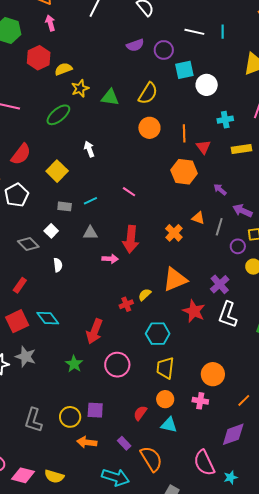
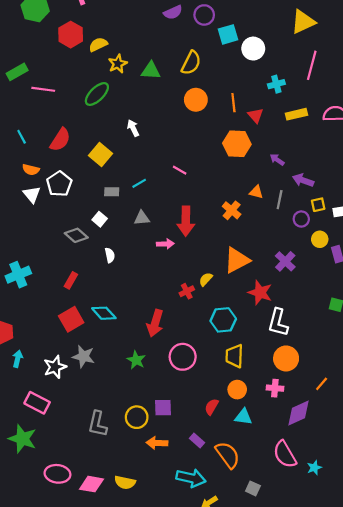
white L-shape: (228, 315) -> (278, 322), moved
purple diamond: (233, 434) -> (299, 413), moved

